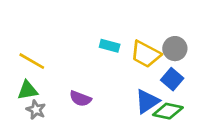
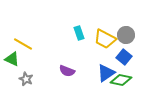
cyan rectangle: (110, 46) -> (79, 33), turned 56
green triangle: (28, 90) -> (12, 59), moved, turned 35
purple semicircle: (80, 99) -> (67, 71), moved

